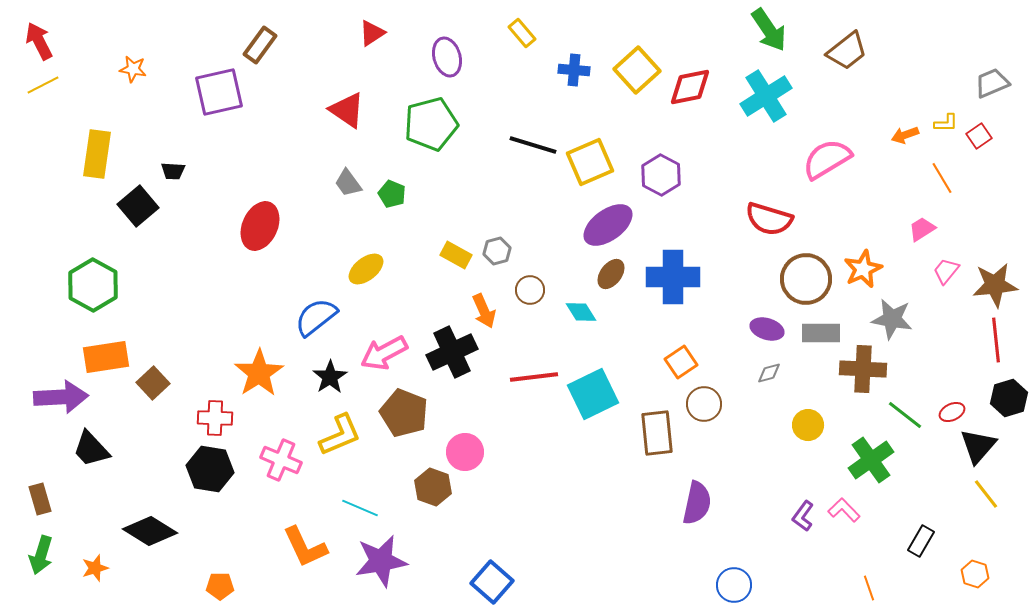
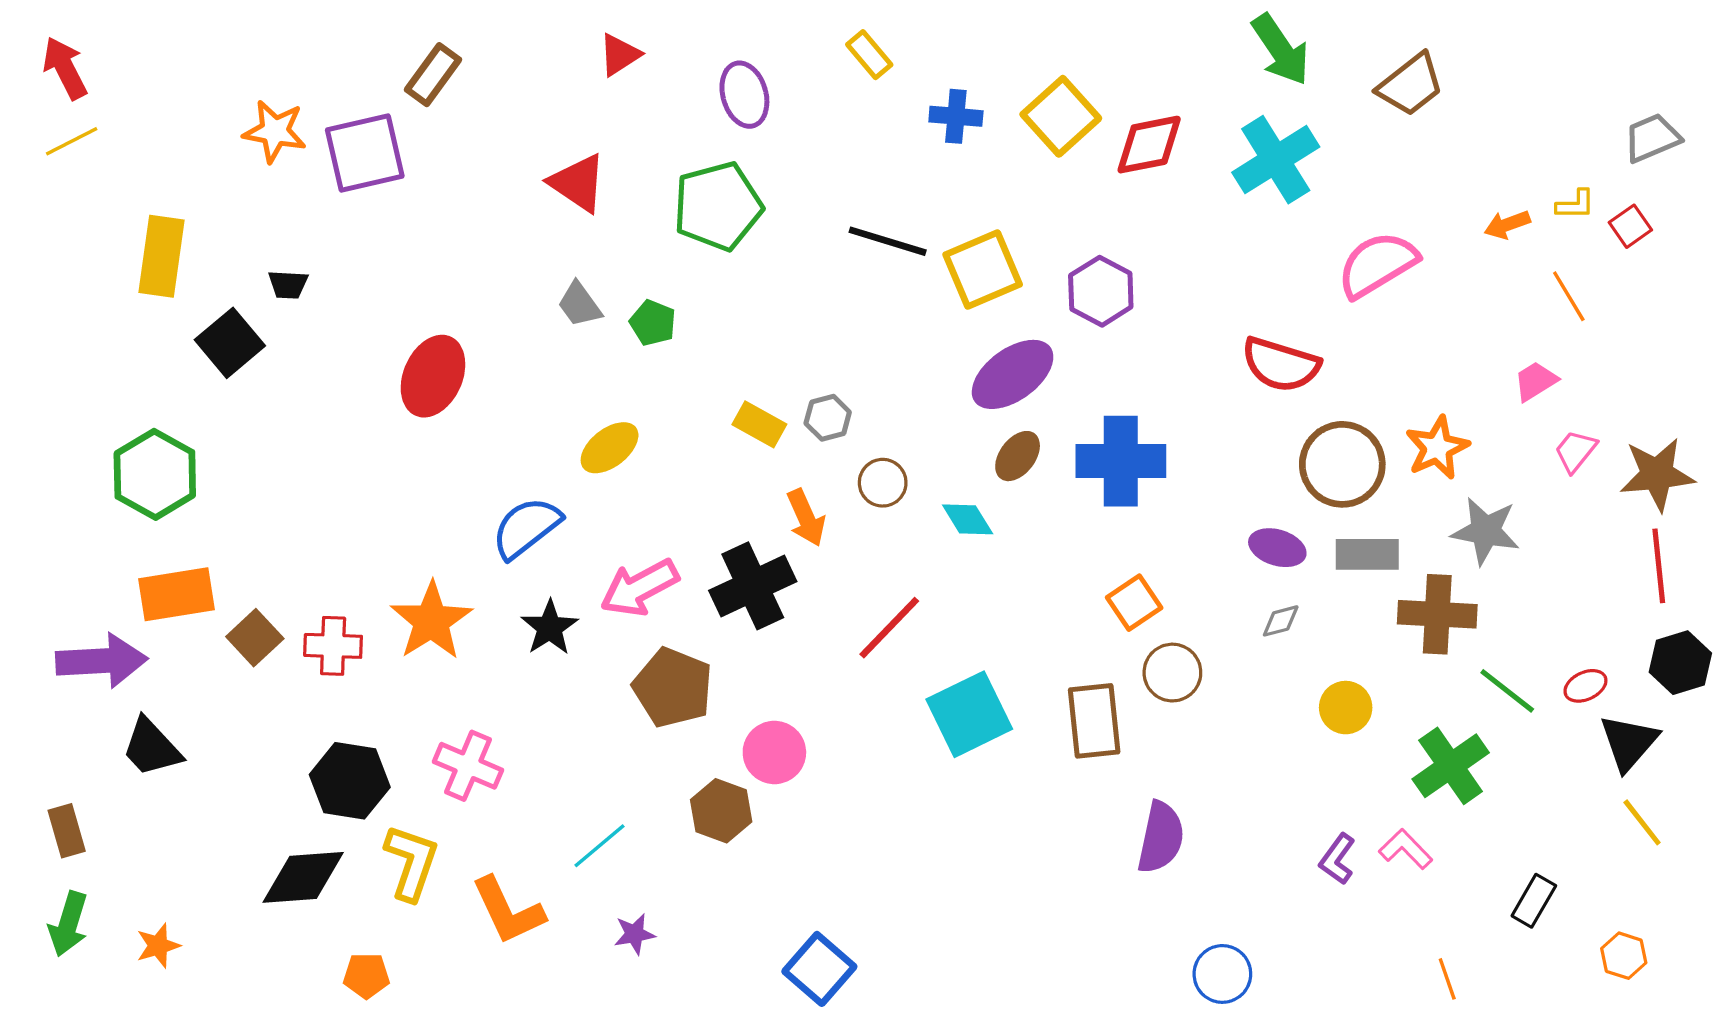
orange star: (133, 69) -> (275, 131), moved, size x1.4
red line: (534, 377) -> (889, 628), turned -39
cyan square: (593, 394) -> (969, 714), moved
red cross: (215, 418) -> (333, 646), moved
yellow L-shape: (340, 435) -> (411, 862), moved, turned -48
cyan line: (360, 508) -> (600, 846), turned -63
black diamond: (150, 531) -> (303, 877), moved, turned -36
purple star: (381, 561) -> (635, 934), size x0.5

